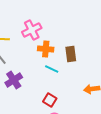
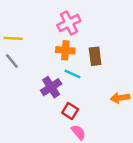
pink cross: (32, 30) -> (69, 23), moved
purple cross: (14, 80) -> (51, 87), moved

